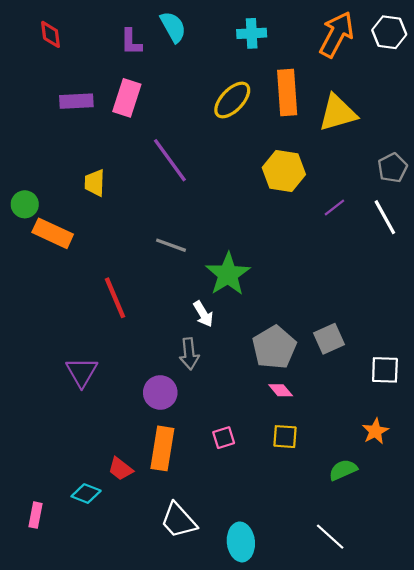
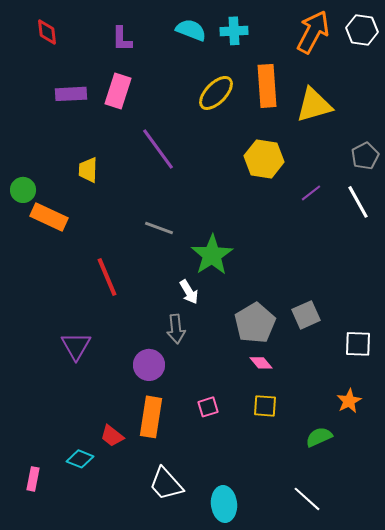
cyan semicircle: (173, 27) -> (191, 30), moved, turned -40

